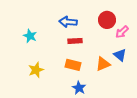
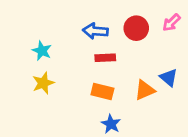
red circle: (107, 20) -> (136, 28), moved
pink arrow: (122, 32) -> (171, 23), moved
yellow star: (36, 70) -> (43, 83), moved

